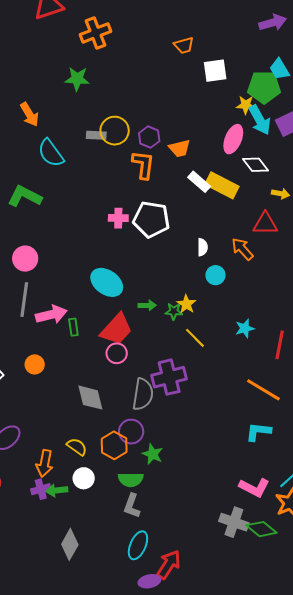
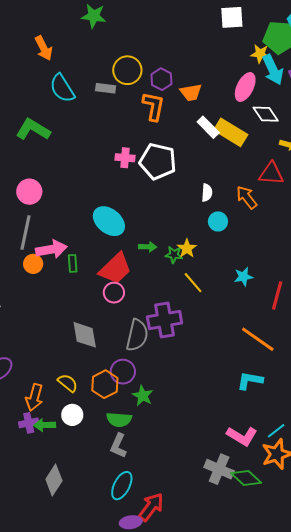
gray rectangle: (96, 135) -> (106, 88), moved
orange circle: (35, 364) -> (33, 264), moved

